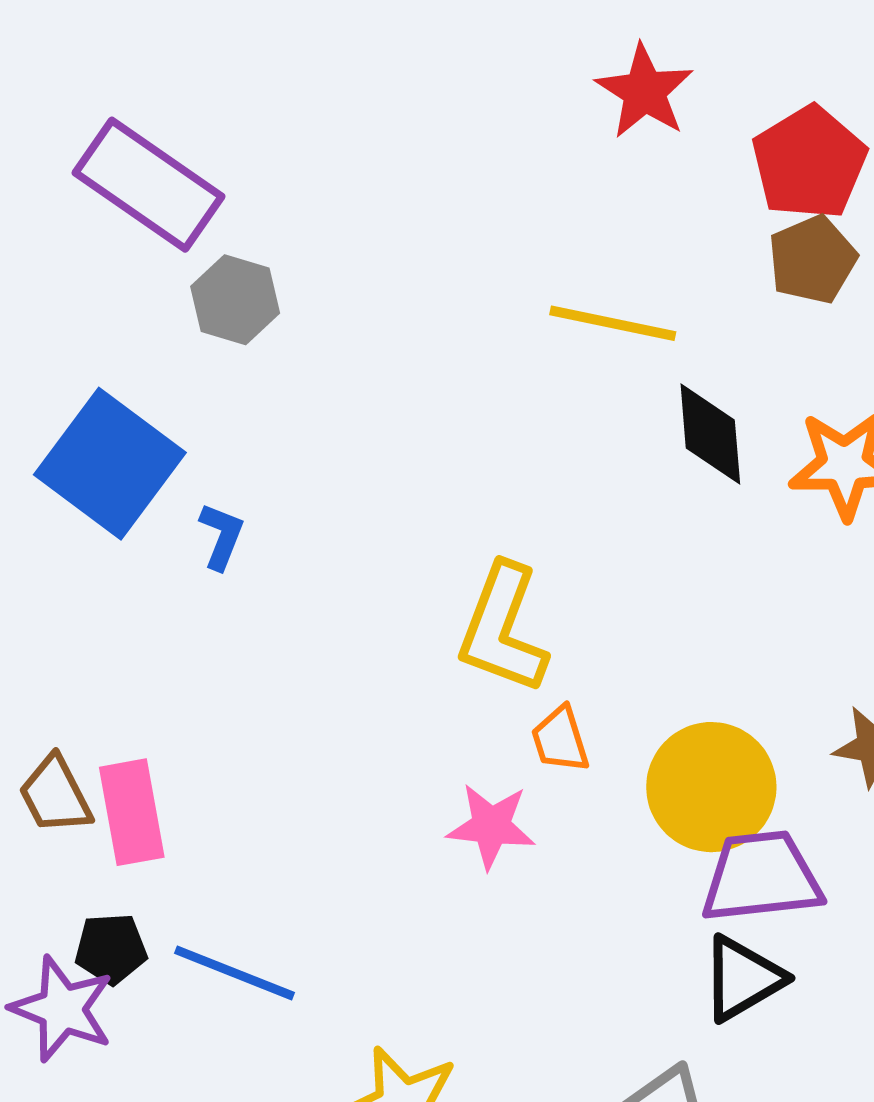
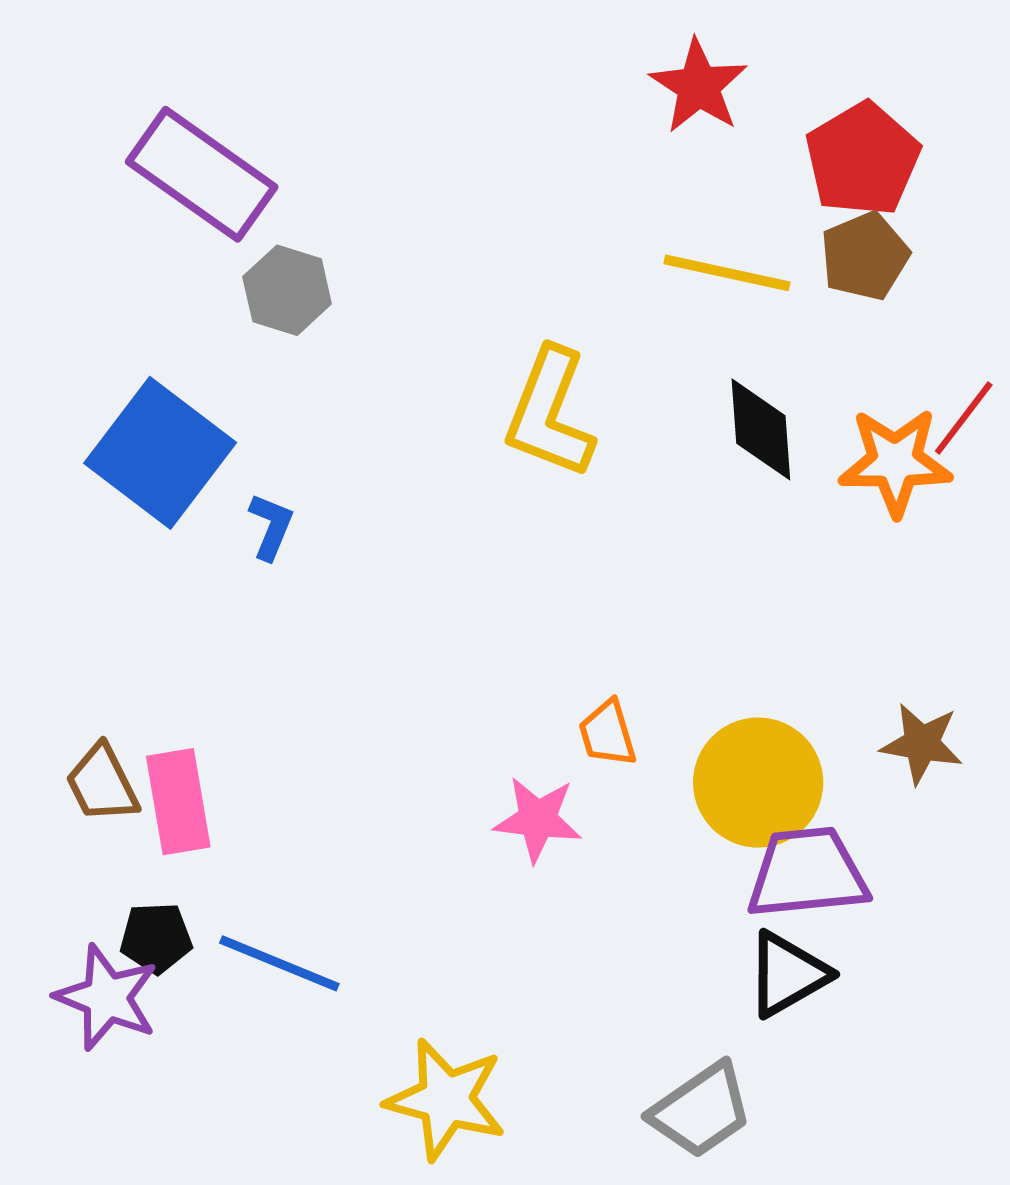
yellow line: (613, 323) -> (727, 273), moved
yellow L-shape: (503, 629) -> (550, 413), moved

